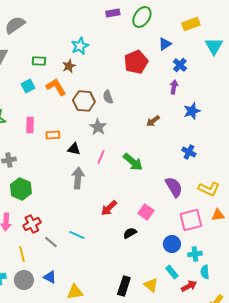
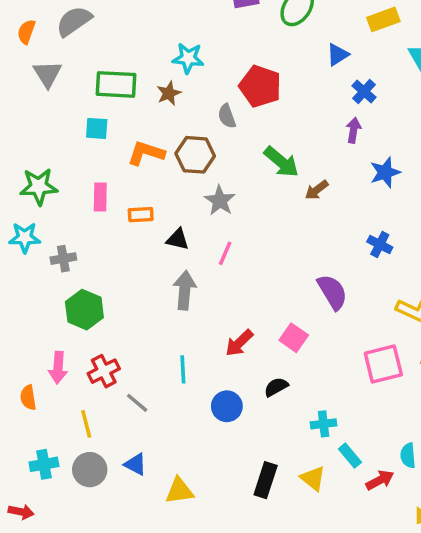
cyan star: (80, 46) -> (188, 58), turned 30
green rectangle: (39, 61) -> (116, 84), size x1.6
red pentagon: (136, 62) -> (260, 86), moved, turned -30
cyan square: (28, 86) -> (97, 128), turned 32
orange L-shape: (56, 87) -> (146, 153), moved, turned -40
gray semicircle: (108, 97) -> (227, 116), moved
green arrow: (133, 162) -> (281, 162), moved
purple semicircle: (174, 187) -> (332, 292), moved
pink square: (146, 212) -> (294, 338), moved
cyan line: (77, 235) -> (183, 369), moved, turned 63
blue circle: (172, 244) -> (227, 406), moved
cyan cross: (195, 254) -> (324, 424), moved

